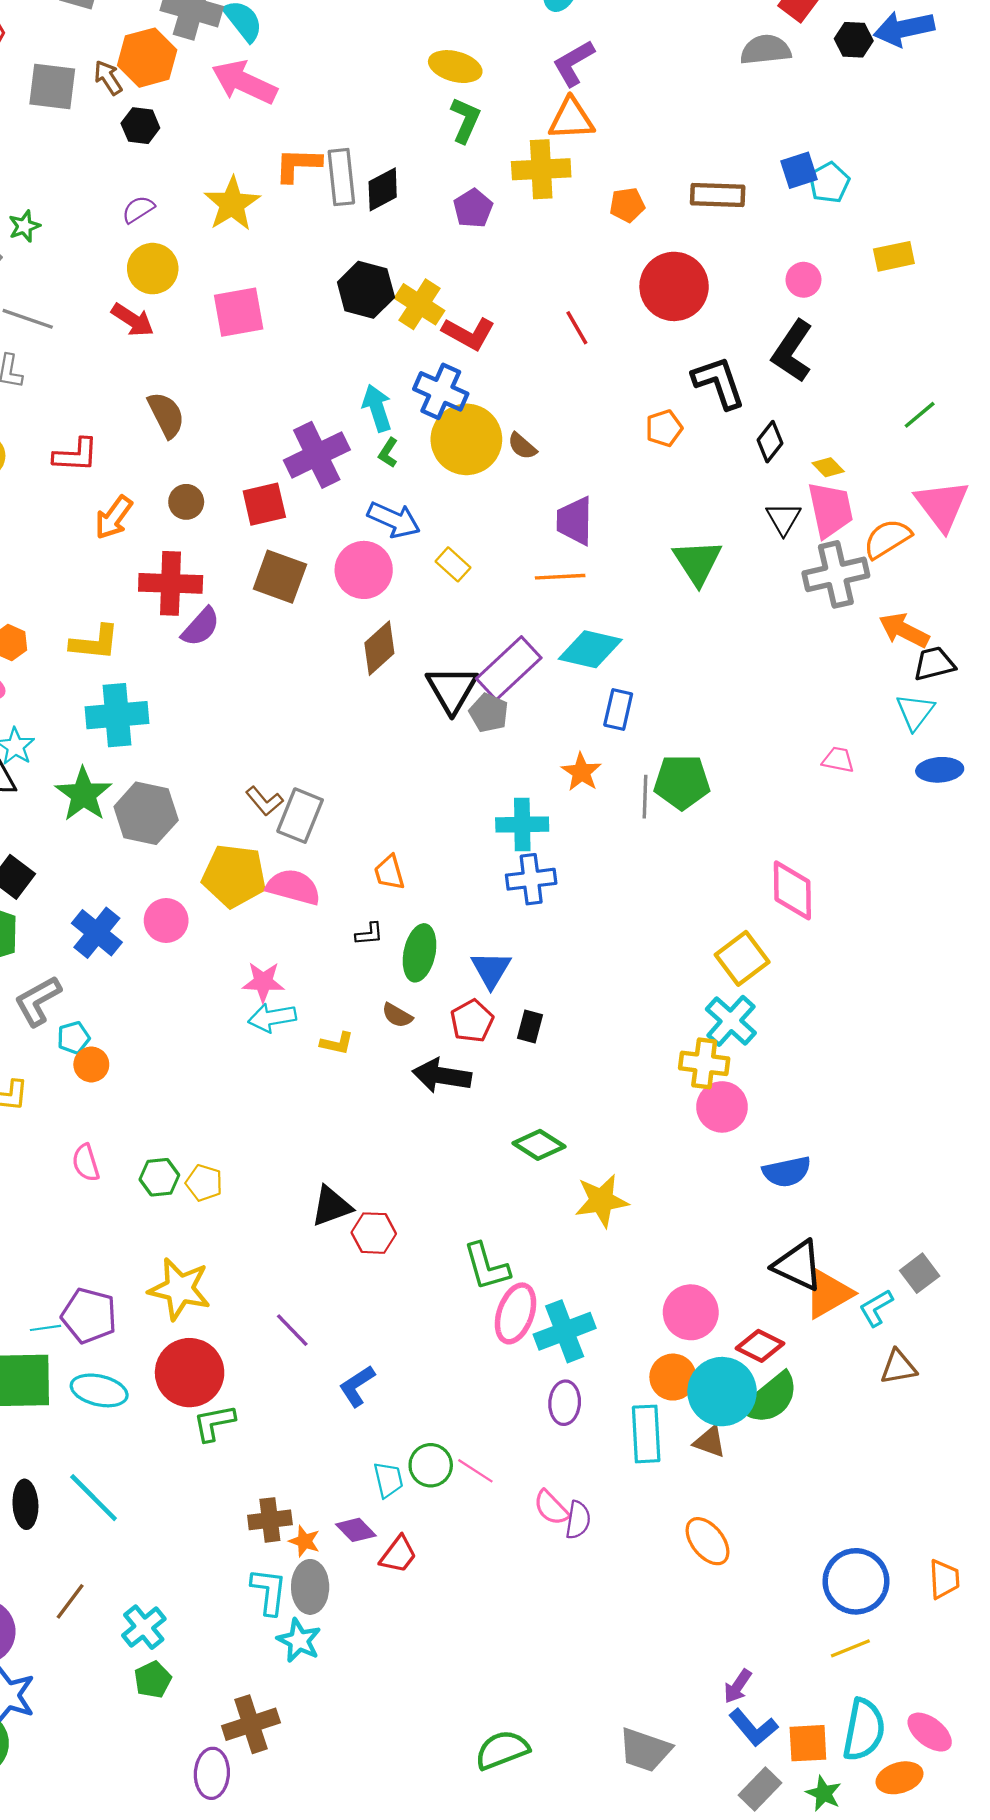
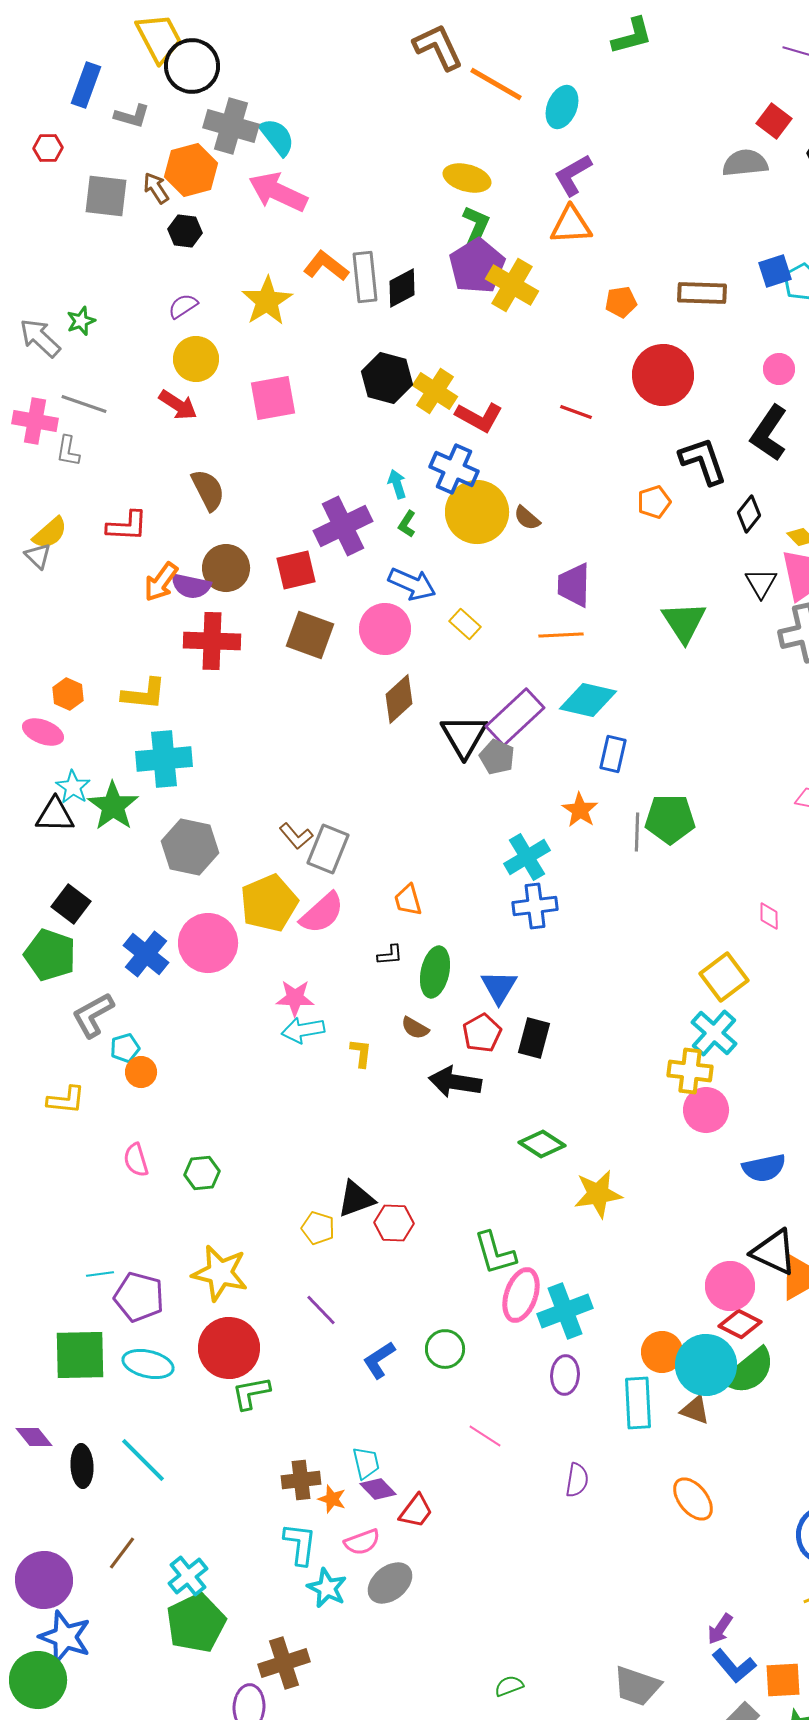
orange L-shape: (298, 165) -> (326, 266), turned 36
yellow cross: (541, 169) -> (512, 285), moved, turned 33
purple pentagon: (473, 208) -> (477, 266), moved, size x1.6
red line: (577, 328) -> (576, 412), turned -40
cyan arrow: (377, 408) -> (397, 484), size x0.7
brown circle: (186, 502) -> (226, 568), size x1.5
purple semicircle: (201, 627) -> (191, 586), moved, turned 60
green star: (83, 794) -> (113, 806), moved
cyan cross: (522, 824) -> (527, 857), turned -30
yellow pentagon: (234, 876) -> (269, 903), turned -30
pink semicircle: (293, 887) -> (322, 913), turned 123
pink diamond: (792, 890) -> (769, 916), size x0.5
pink circle: (166, 920) -> (208, 943), size x1.5
black rectangle: (530, 1027) -> (534, 1038), size x1.4
yellow L-shape: (337, 1043) -> (361, 1053), turned -96
yellow pentagon: (204, 1183) -> (318, 1228), moved
pink circle: (691, 1312) -> (730, 1286), moved
cyan line: (46, 1328) -> (100, 1274), moved
green circle: (431, 1465) -> (445, 1349), moved
cyan trapezoid: (388, 1480) -> (366, 1463), moved
pink semicircle: (551, 1508) -> (362, 1542), moved, turned -66
gray ellipse: (310, 1587) -> (390, 1583), moved, turned 51
green pentagon: (153, 1680) -> (196, 1623), size x1.8
green semicircle: (502, 1750) -> (509, 1686), size x0.6

